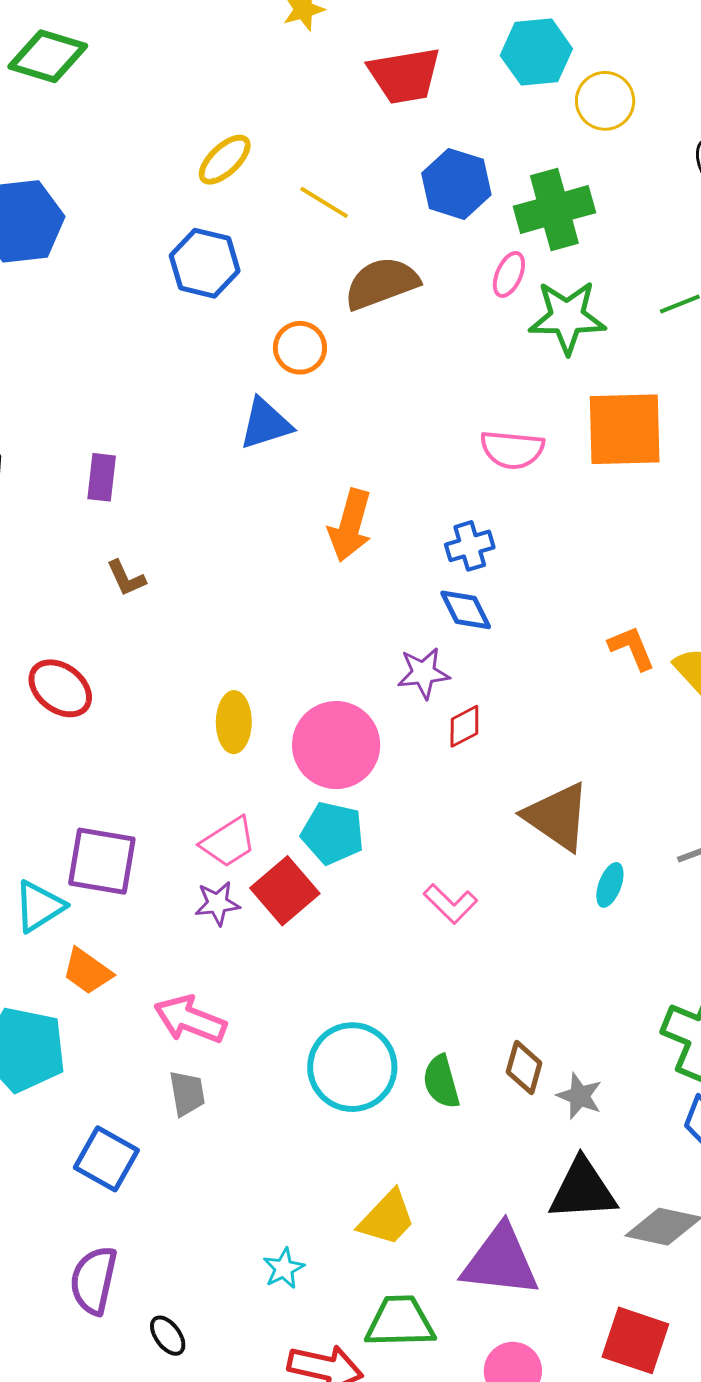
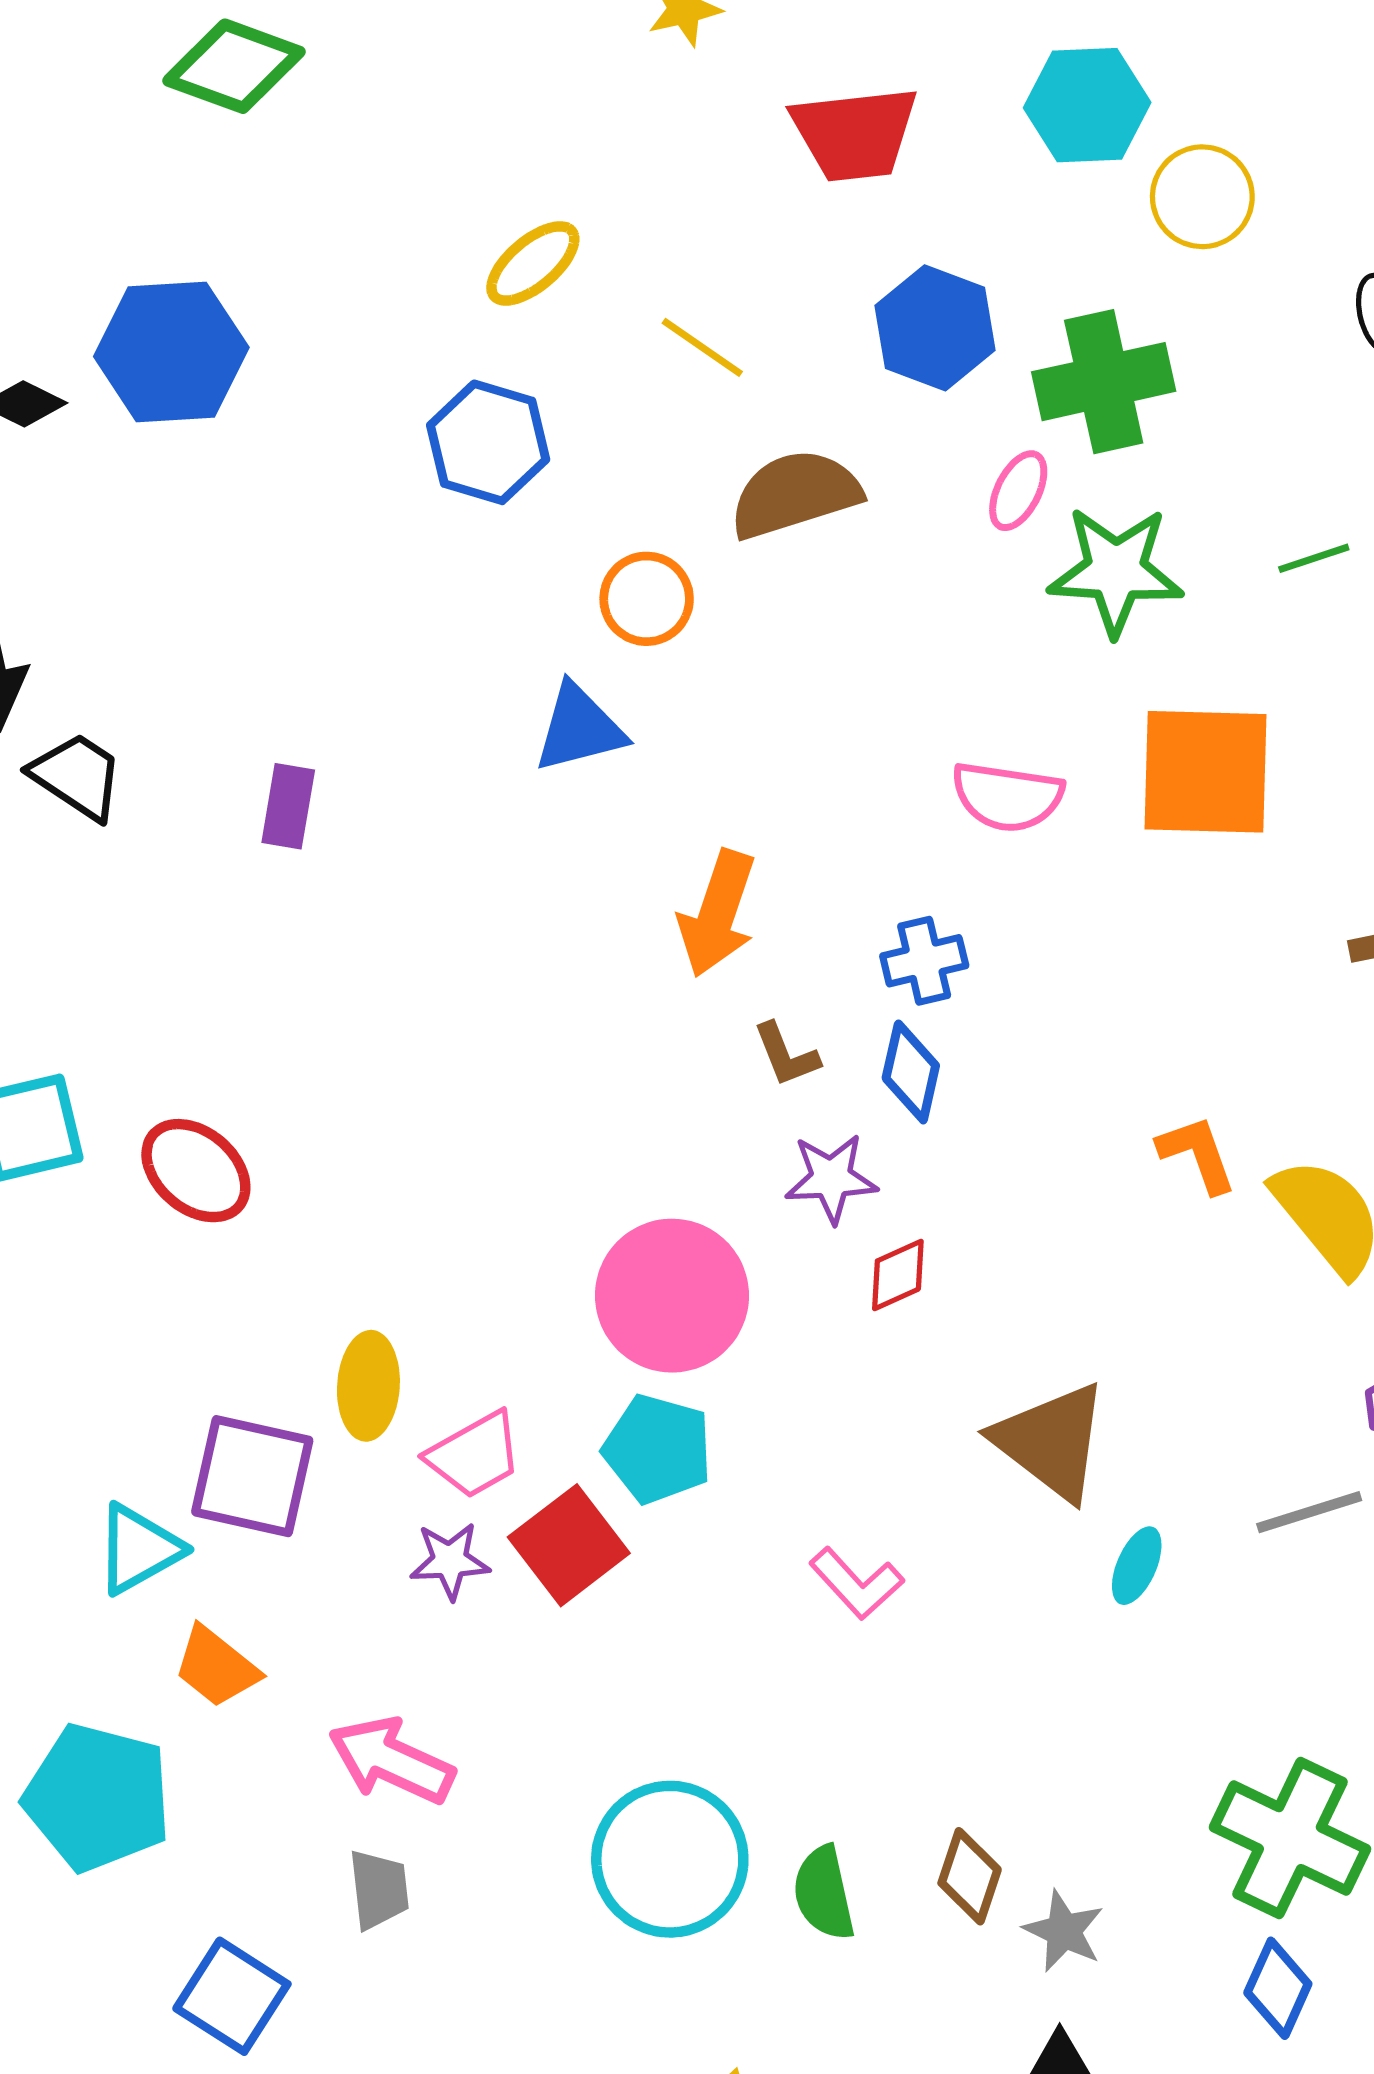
brown L-shape: (126, 578) -> (786, 1055), moved
blue diamond: (466, 610) -> (911, 1072), turned 36
yellow ellipse: (234, 722) -> (368, 1386), moved

